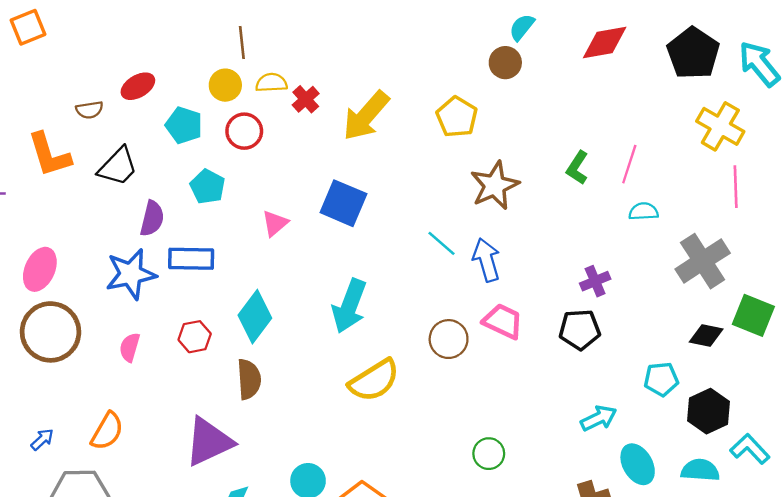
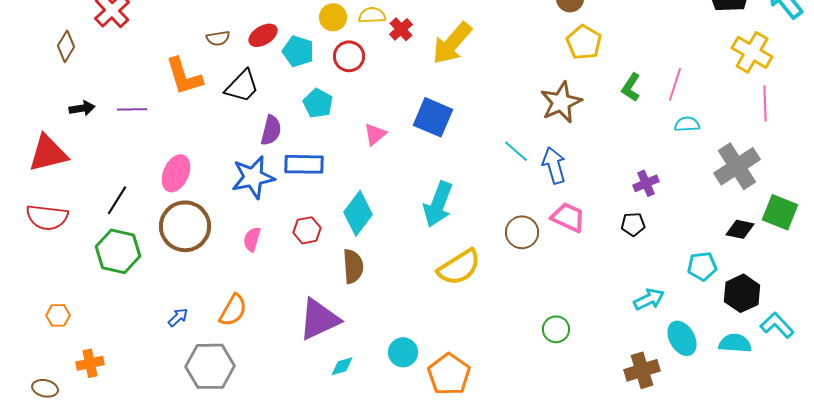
red ellipse: (138, 86) -> (263, 35), moved
yellow pentagon: (457, 117) -> (584, 42), moved
black pentagon: (580, 330) -> (633, 224), size x0.7

